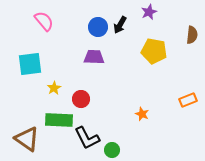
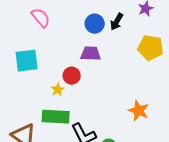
yellow star: (54, 88) -> (58, 90), moved
red circle: (81, 99) -> (72, 76), moved
orange star: (142, 114) -> (139, 111), size x1.5

